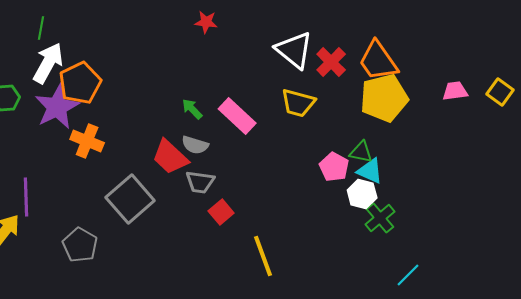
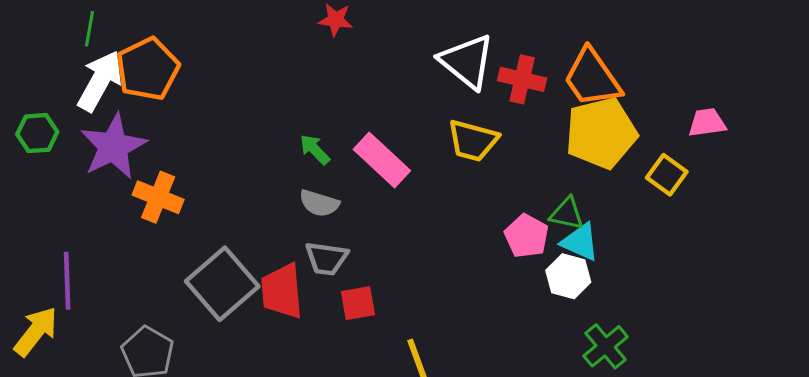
red cross: (331, 62) -> (522, 79), turned -32
orange pentagon: (80, 83) -> (148, 69), moved
yellow square: (500, 92) -> (667, 175), moved
red trapezoid: (170, 157) -> (282, 291), moved, turned 42
red square: (221, 212) -> (358, 303), turned 30
green cross: (380, 218) -> (606, 346), moved

